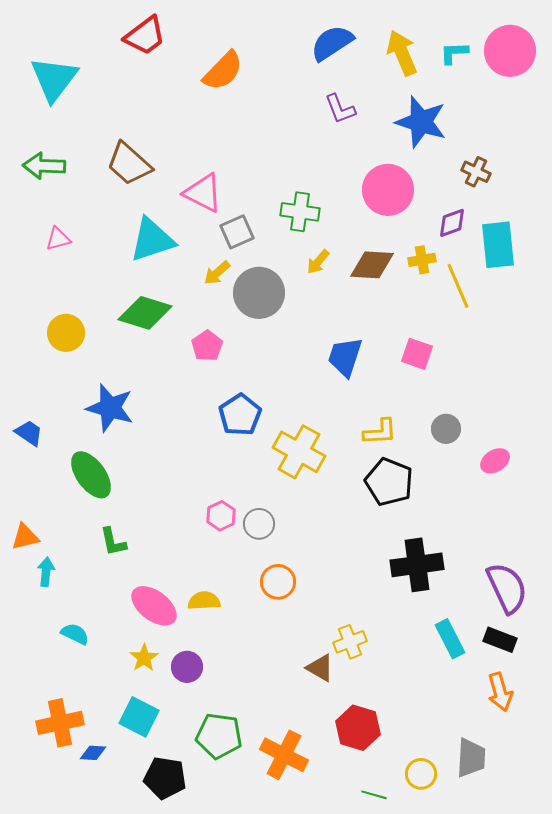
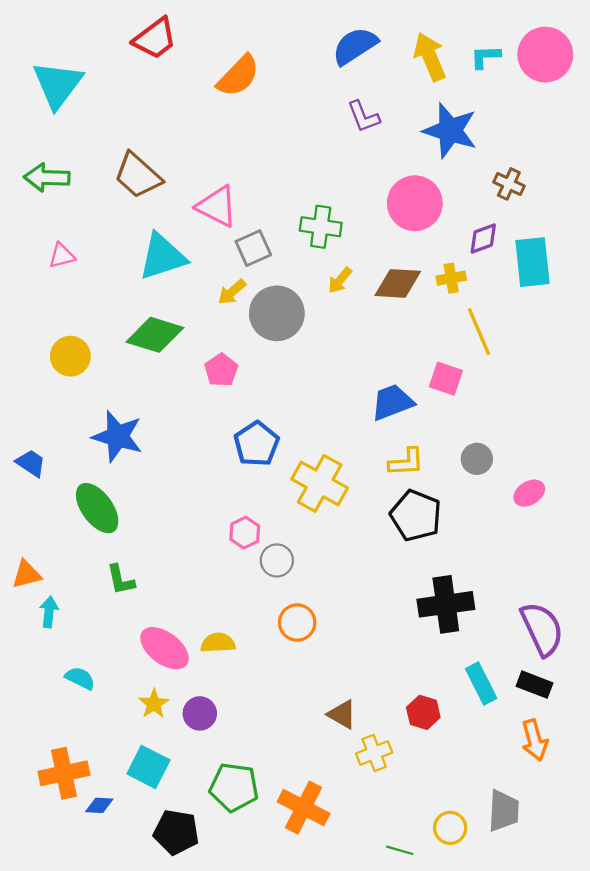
yellow line: (458, 286) -> (479, 332), moved
blue trapezoid: (345, 357) -> (392, 402), moved, turned 51
pink hexagon: (221, 516) -> (245, 533), moved
yellow cross: (350, 642) -> (374, 753), moved
red hexagon: (358, 728) -> (423, 712), moved, size x0.7

